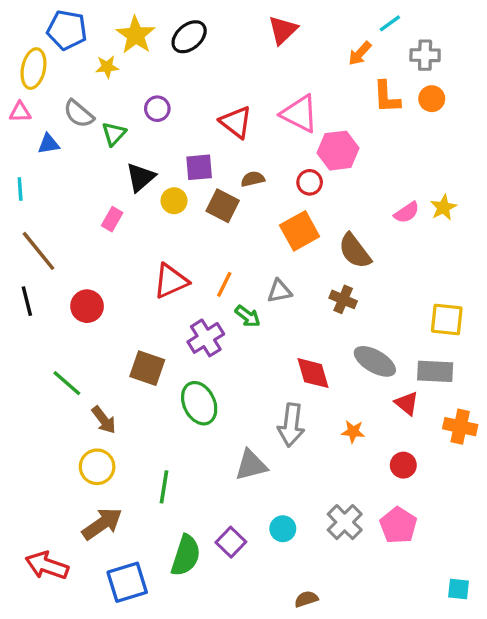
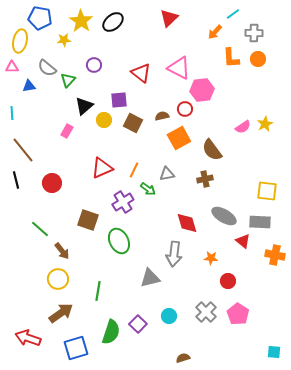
brown semicircle: (253, 179) -> (162, 116), moved
brown cross: (343, 299) -> (205, 179), turned -35
red circle: (403, 465) -> (228, 281), moved

